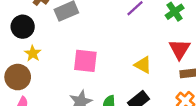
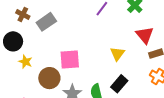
yellow triangle: (143, 65) -> (117, 54), turned 49
brown circle: (18, 77) -> (49, 78), moved

